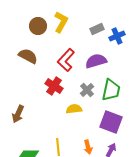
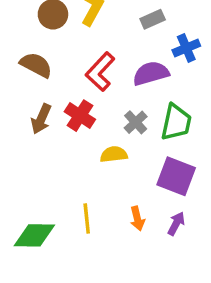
blue cross: (117, 36) -> (186, 48), moved
brown arrow: (18, 114) -> (41, 119), moved

